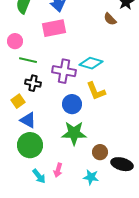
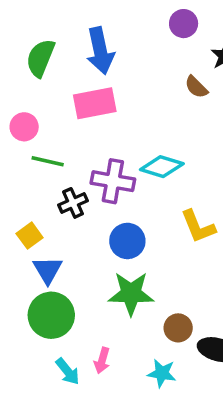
black cross: (33, 83) -> (73, 203), moved, turned -35
yellow L-shape: (96, 91) -> (198, 226), moved
blue triangle: (28, 120) -> (48, 270), turned 30

